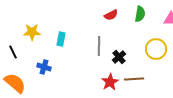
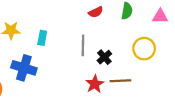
blue cross: (44, 67) -> (24, 68), size x1.6

